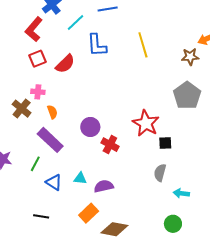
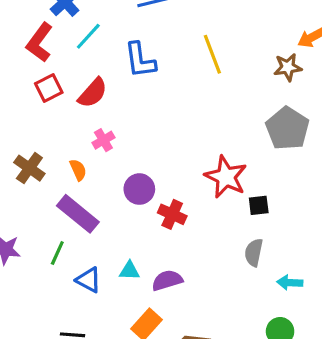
cyan line: (75, 23) -> (88, 36), moved
pink cross: (38, 92) -> (103, 140), moved, turned -32

